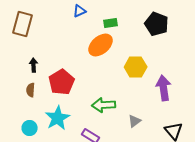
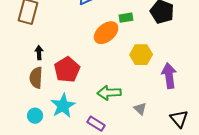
green rectangle: (111, 23) -> (126, 18), moved
brown semicircle: (31, 90) -> (36, 78), size x1.5
gray triangle: (135, 121) -> (140, 109), turned -40

